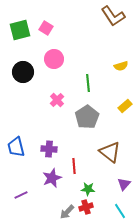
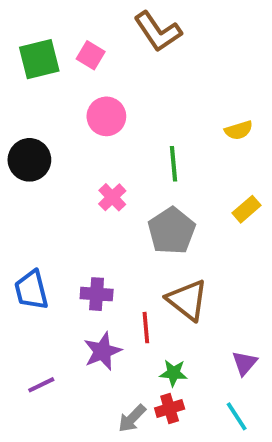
brown L-shape: (113, 16) -> (158, 32), moved
black circle: (23, 72) -> (29, 160), moved
brown triangle: (110, 152) -> (187, 300), moved

